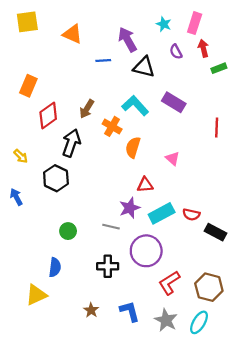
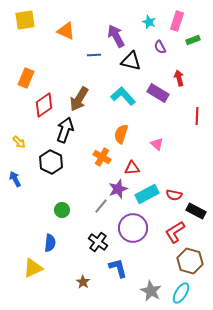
red arrow: (203, 48) -> (179, 78), moved
green rectangle: (219, 68) -> (193, 40), moved
brown arrow: (87, 109) -> (79, 99), size x1.4
orange cross: (112, 126) -> (102, 157), moved
gray line: (111, 227) -> (101, 206), turned -63
black cross: (108, 266) -> (98, 242), turned 36
red L-shape: (169, 283) -> (175, 232), moved
blue L-shape: (130, 311) -> (118, 268), moved

